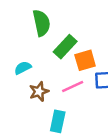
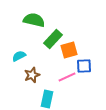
green semicircle: (41, 23) -> (34, 20), turned -65
pink line: (73, 86) -> (67, 77), moved

